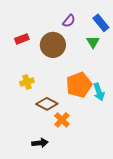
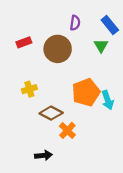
purple semicircle: (69, 21) -> (75, 23), turned -32

